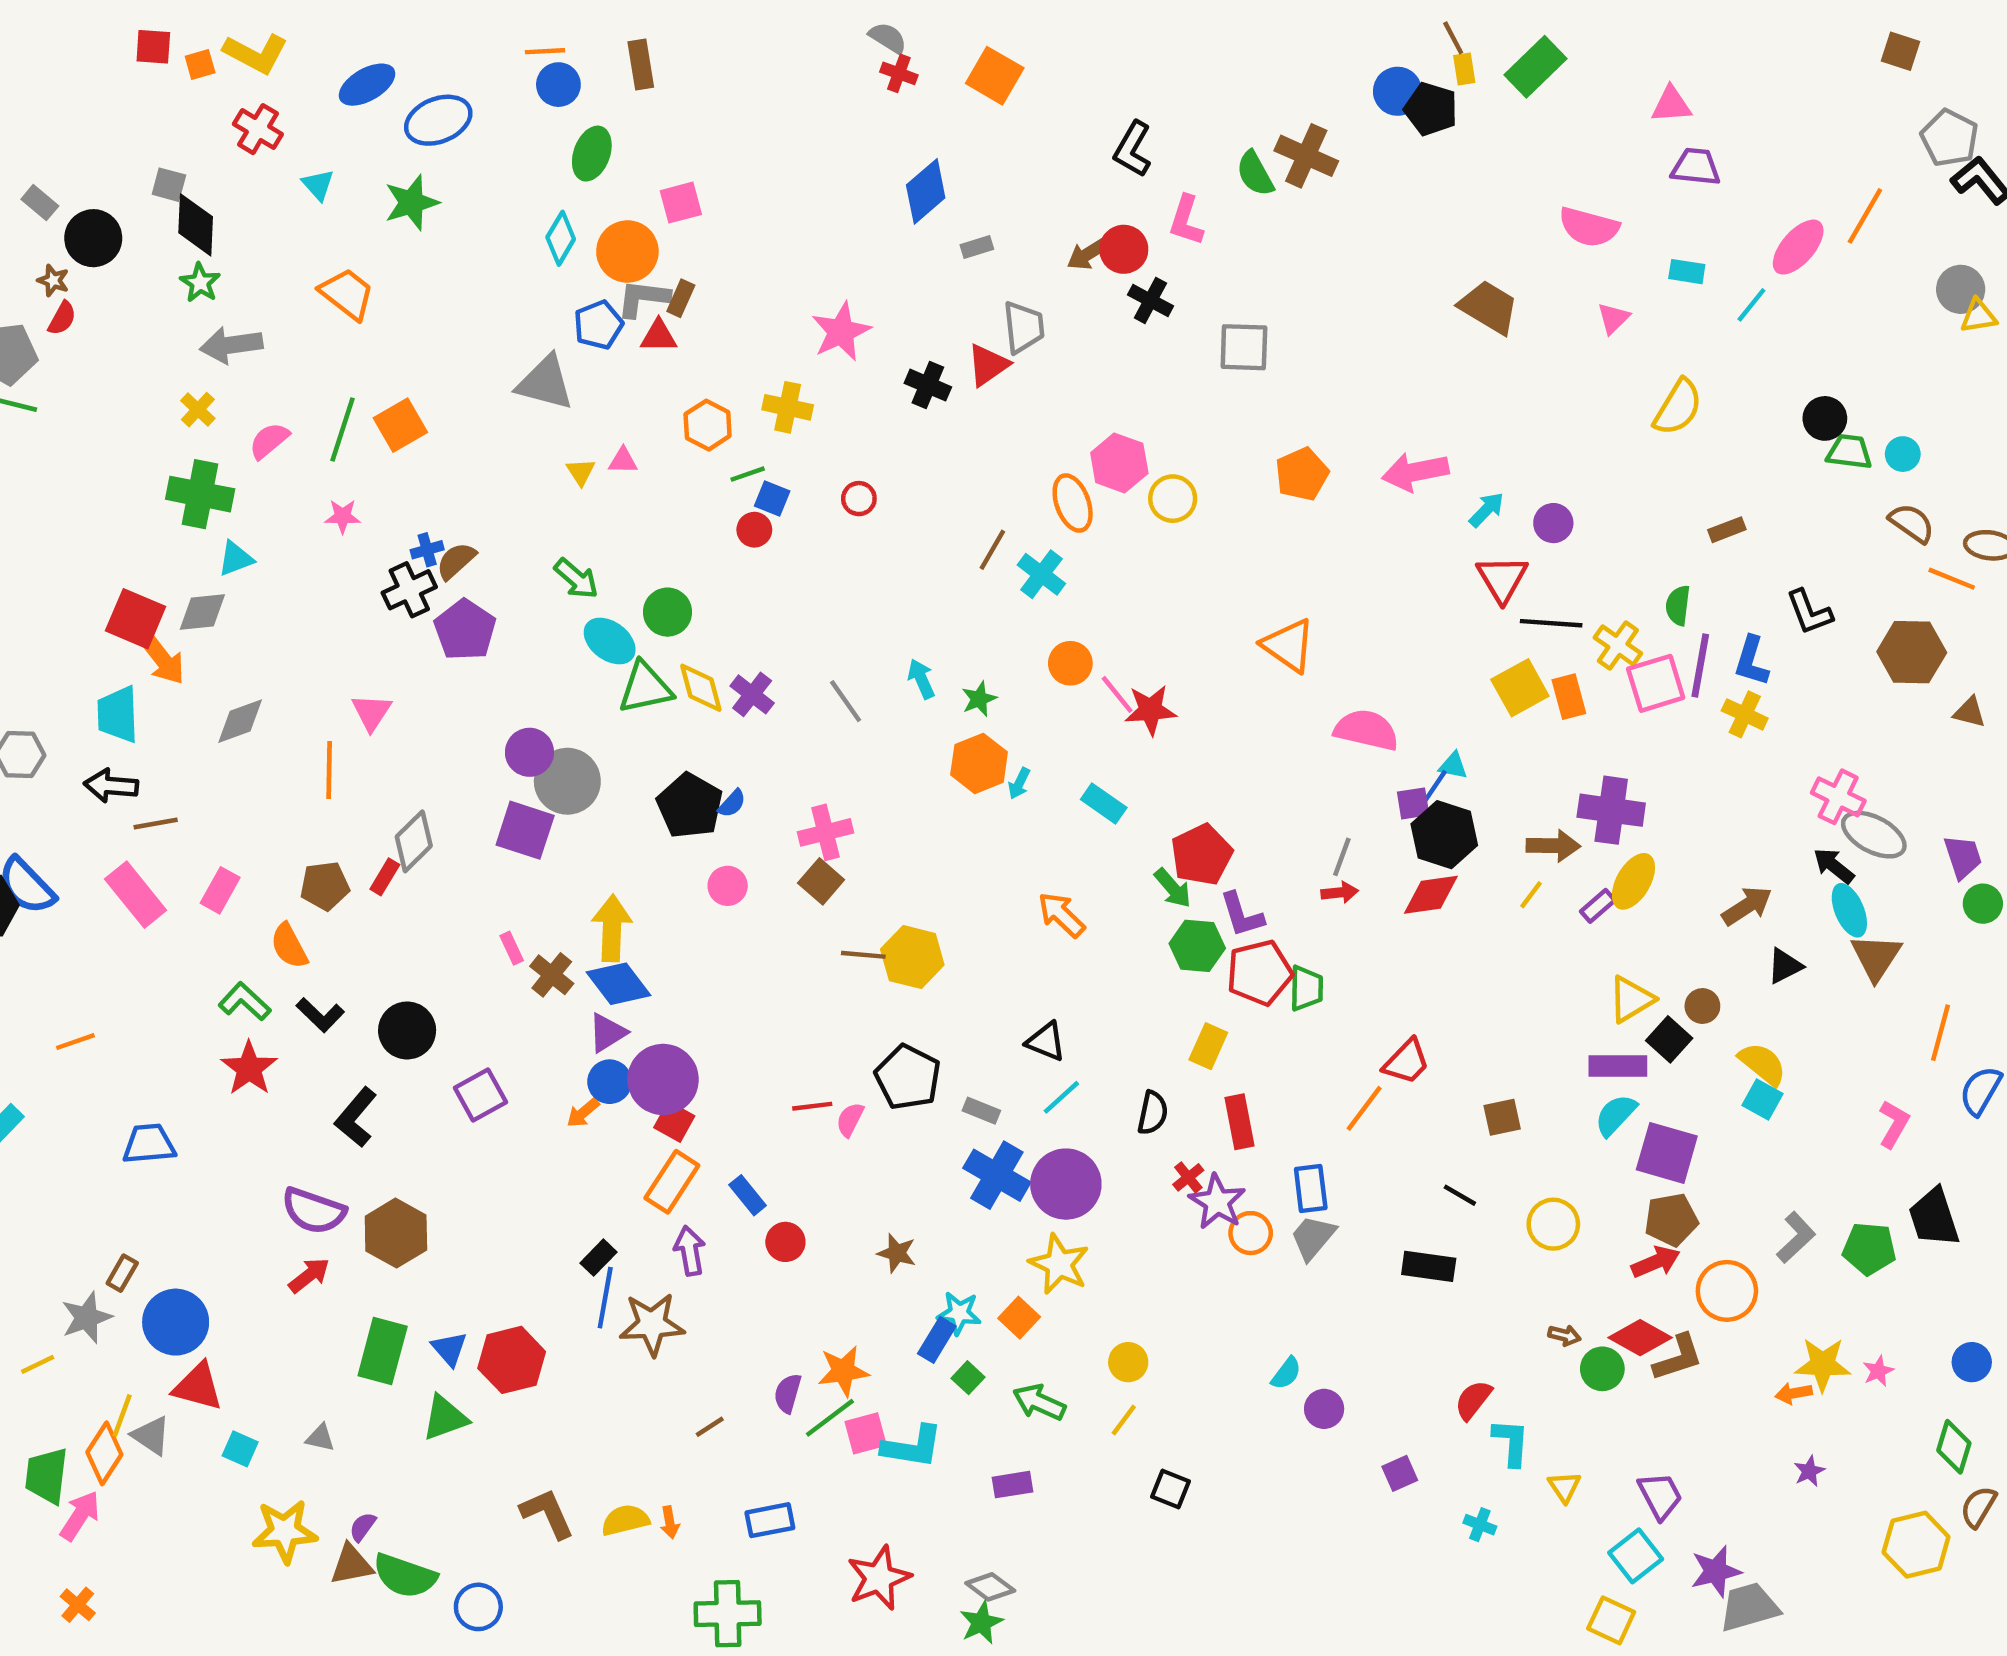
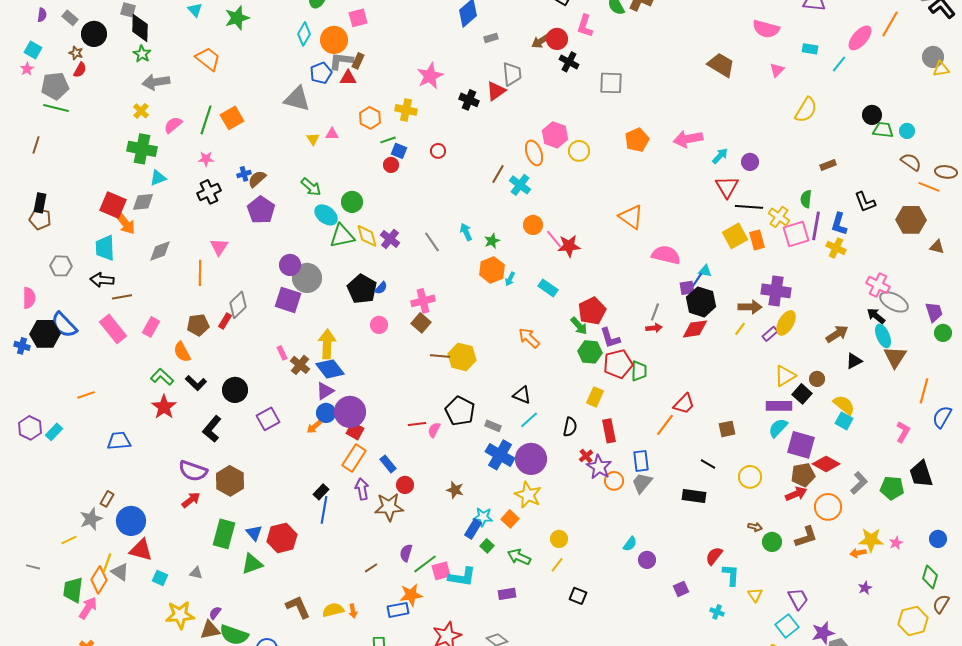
black cross: (409, 590) -> (209, 192), moved
brown star: (652, 1324) -> (389, 507), moved
red diamond: (1640, 1338) -> (826, 464), moved
orange star: (843, 1371) -> (411, 595), moved

